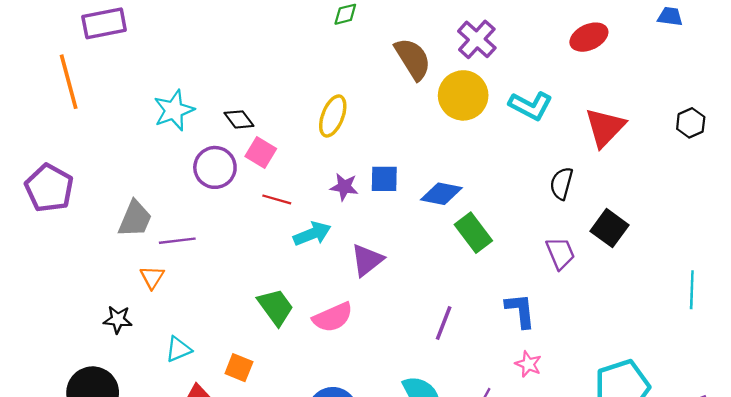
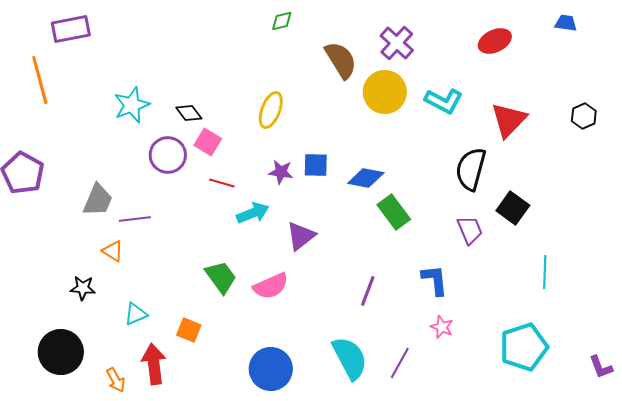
black semicircle: (561, 183) -> (471, 169), size x1.5
orange triangle: (152, 277) -> (113, 251), turned -30
cyan line: (692, 290) -> (545, 272), moved

